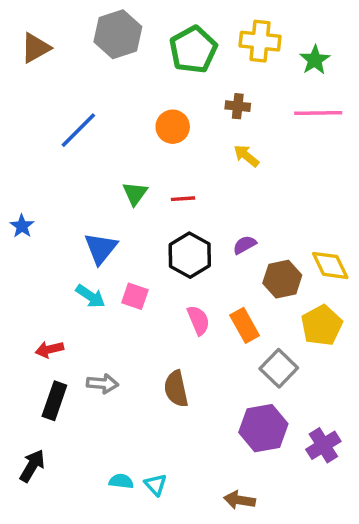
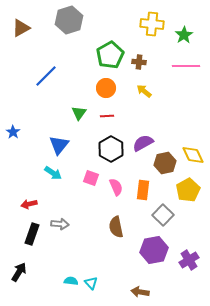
green pentagon: (193, 50) -> (110, 55), moved
orange circle: (173, 127) -> (106, 88), moved
purple semicircle: (245, 245) -> (143, 143), size x1.5
pink square: (135, 296) -> (91, 178), moved
orange rectangle: (245, 325) -> (143, 190), turned 36
brown semicircle: (176, 389) -> (116, 227), moved

